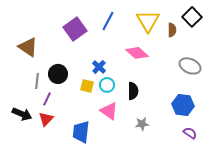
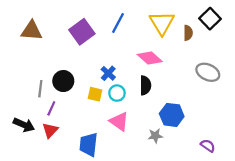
brown triangle: (28, 47) -> (32, 31), moved, turned -30
black semicircle: (133, 91) -> (145, 85), moved
blue hexagon: (183, 105) -> (172, 115), moved

